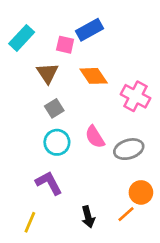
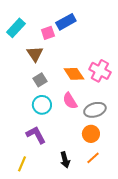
pink square: (65, 45) -> (48, 33), turned -32
orange diamond: (94, 76) -> (74, 74), moved
orange circle: (141, 192) -> (91, 134), moved

